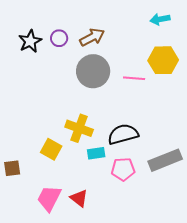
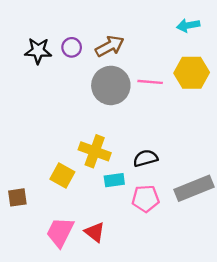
black star: (30, 41) -> (38, 51), turned 30
pink line: (134, 78) -> (150, 82), moved
black semicircle: (123, 134) -> (145, 158), size x0.7

